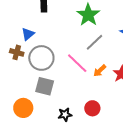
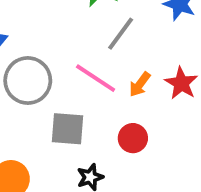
gray square: (45, 86) -> (67, 129), moved
red circle: (92, 108) -> (133, 138), moved

